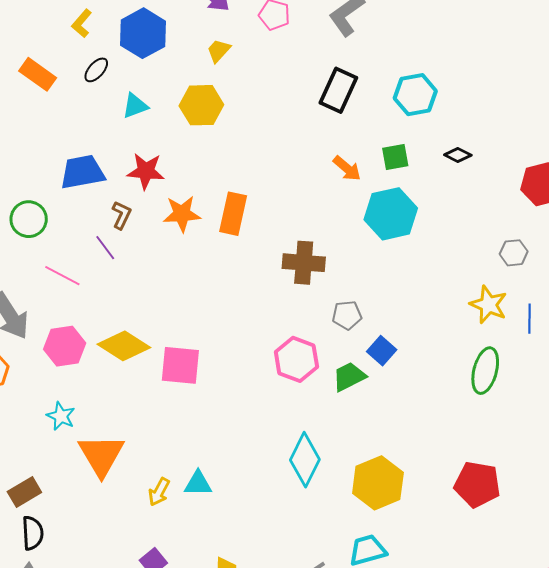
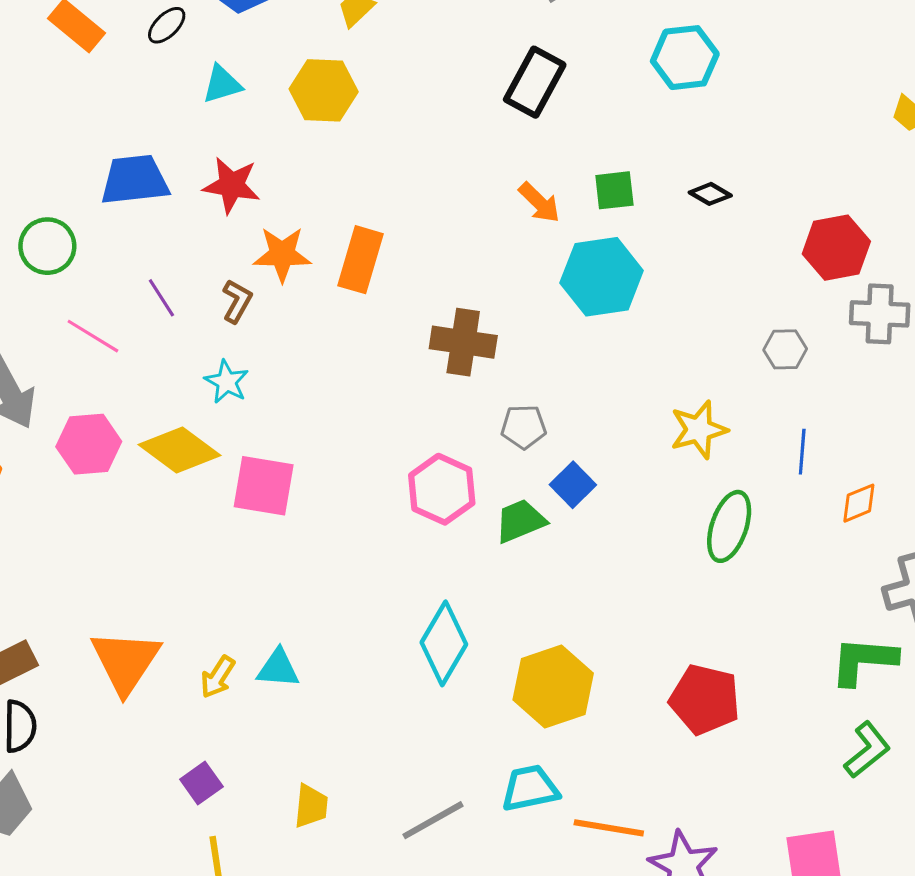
cyan hexagon: (415, 95) -> (685, 58), moved
brown L-shape: (121, 215) -> (237, 301), moved
yellow star: (489, 305) -> (699, 430), moved, turned 30
cyan star: (61, 416) -> (227, 382), moved
orange triangle: (101, 455) -> (125, 662), moved

